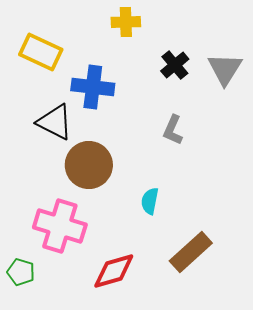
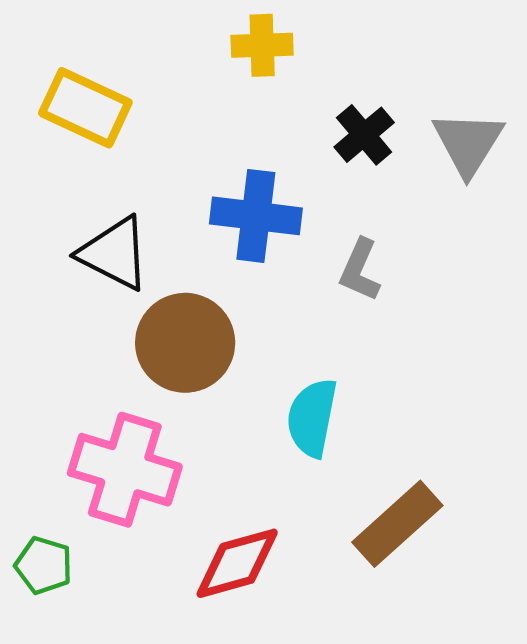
blue cross: (93, 87) -> (256, 216), moved
cyan semicircle: (150, 201) -> (312, 418), size x1.4

